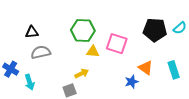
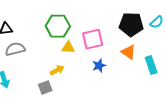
pink square: (117, 44) -> (93, 39), turned -30
orange triangle: (146, 68) -> (128, 52), moved
blue star: (132, 82) -> (99, 66), moved

